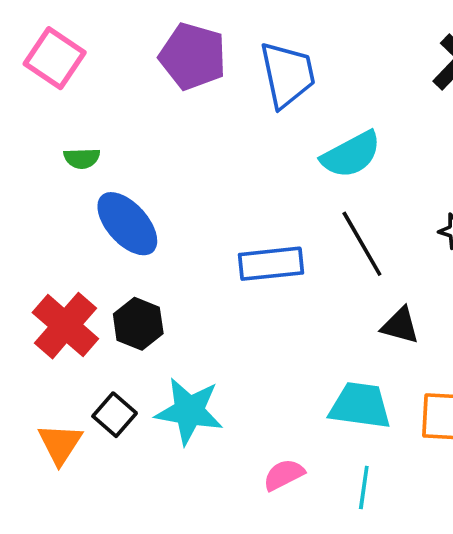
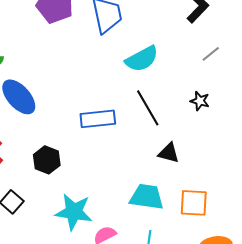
black hexagon: (138, 324) -> (47, 160), moved
cyan star: (189, 411) -> (74, 212), moved

